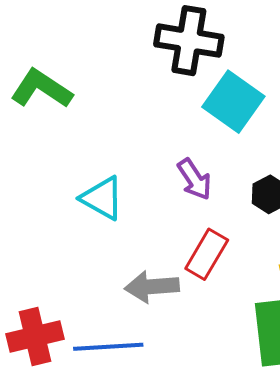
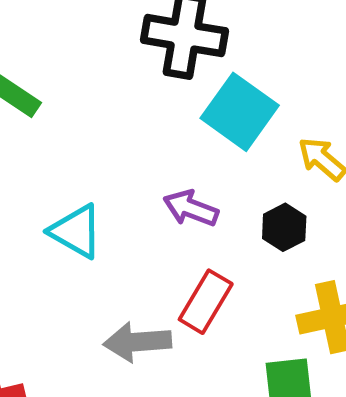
purple arrow: (194, 179) -> (191, 208), turned 144

